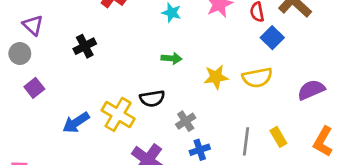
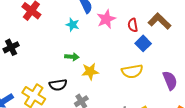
yellow star: (216, 77) -> (90, 71), moved
purple semicircle: (311, 90) -> (170, 80), turned 90

